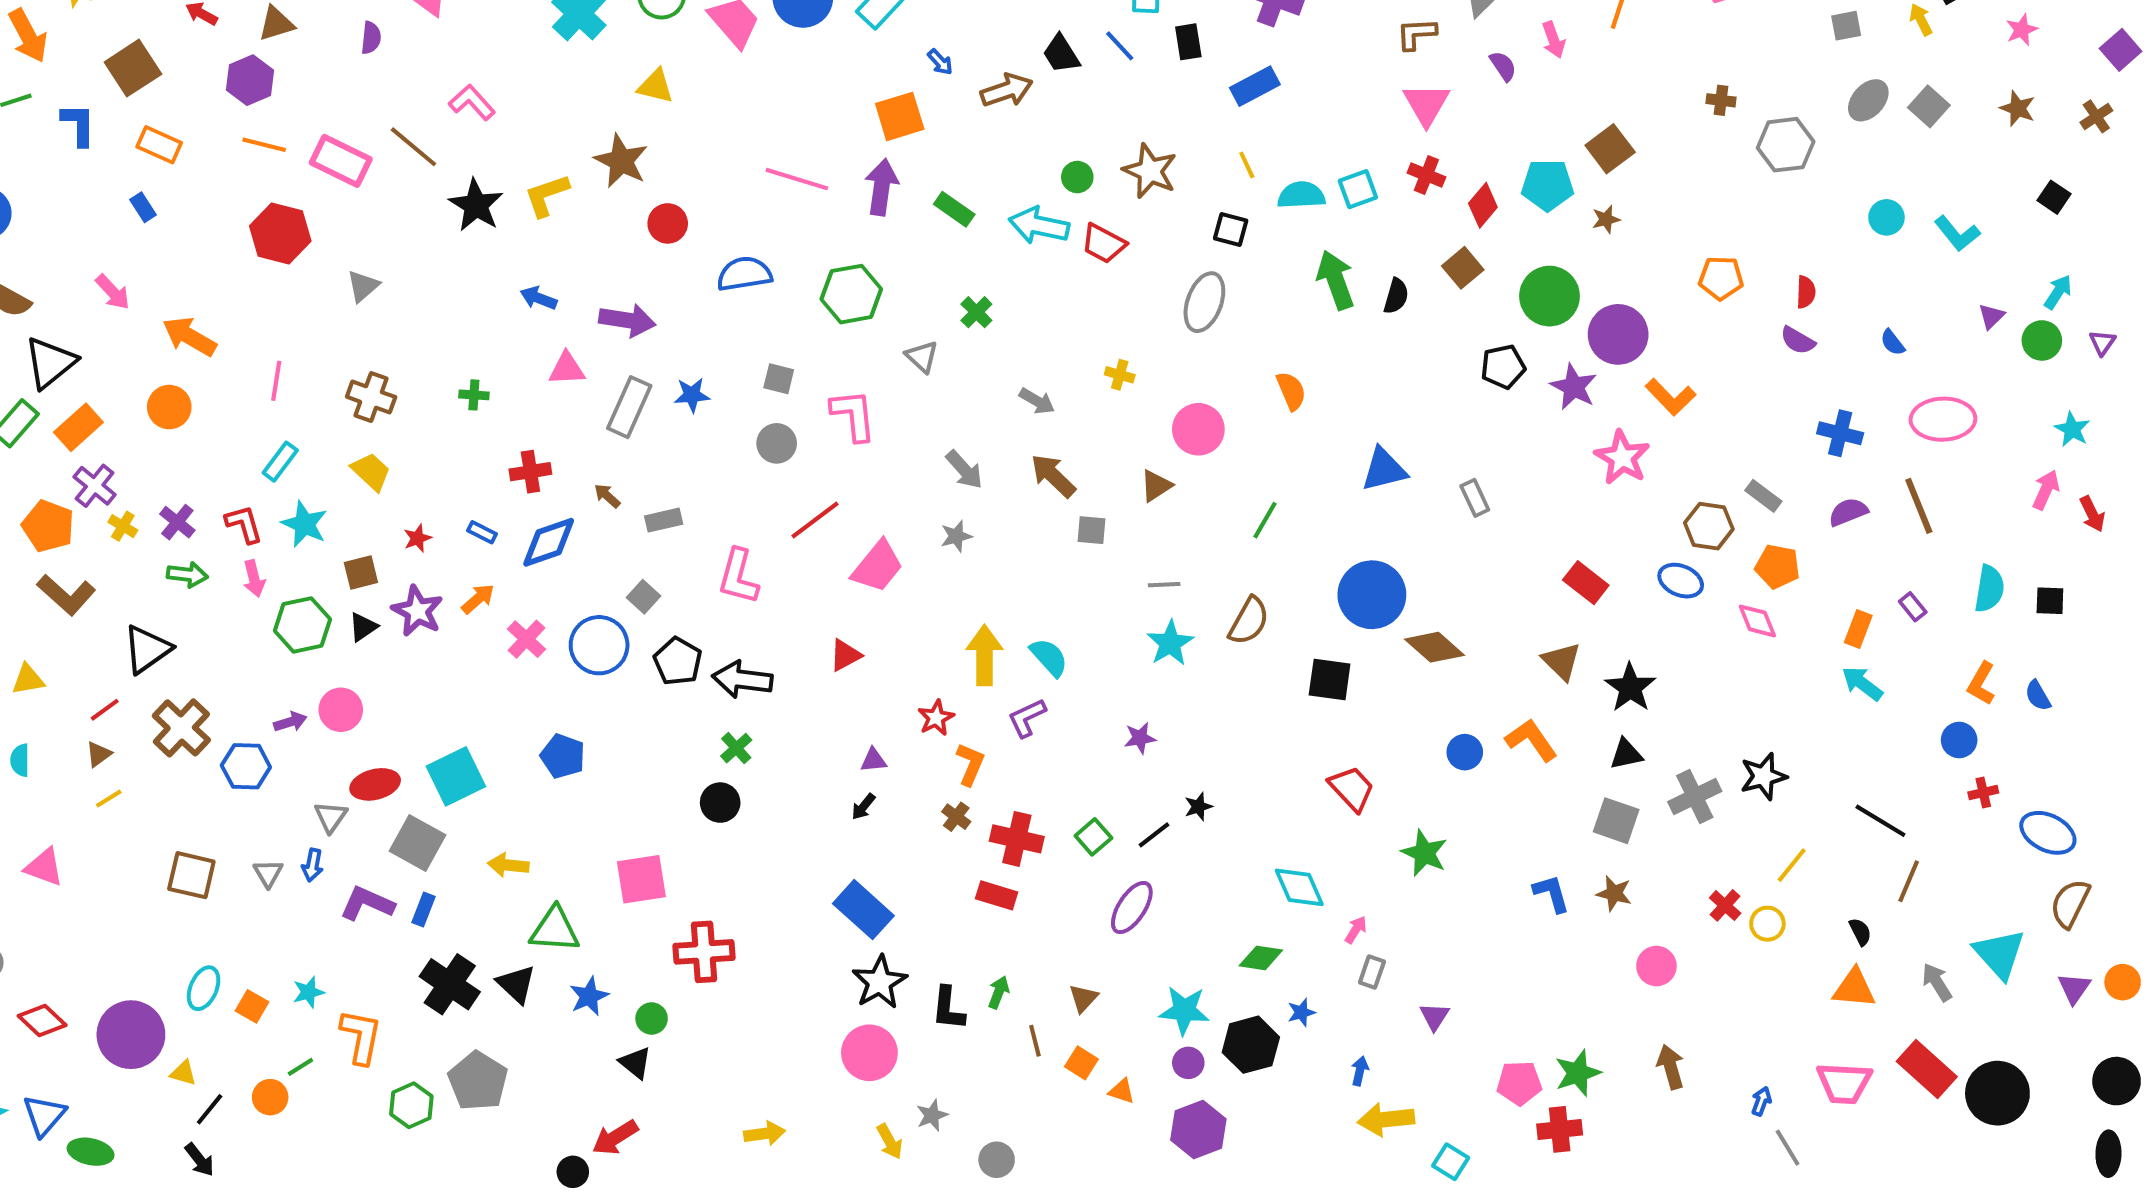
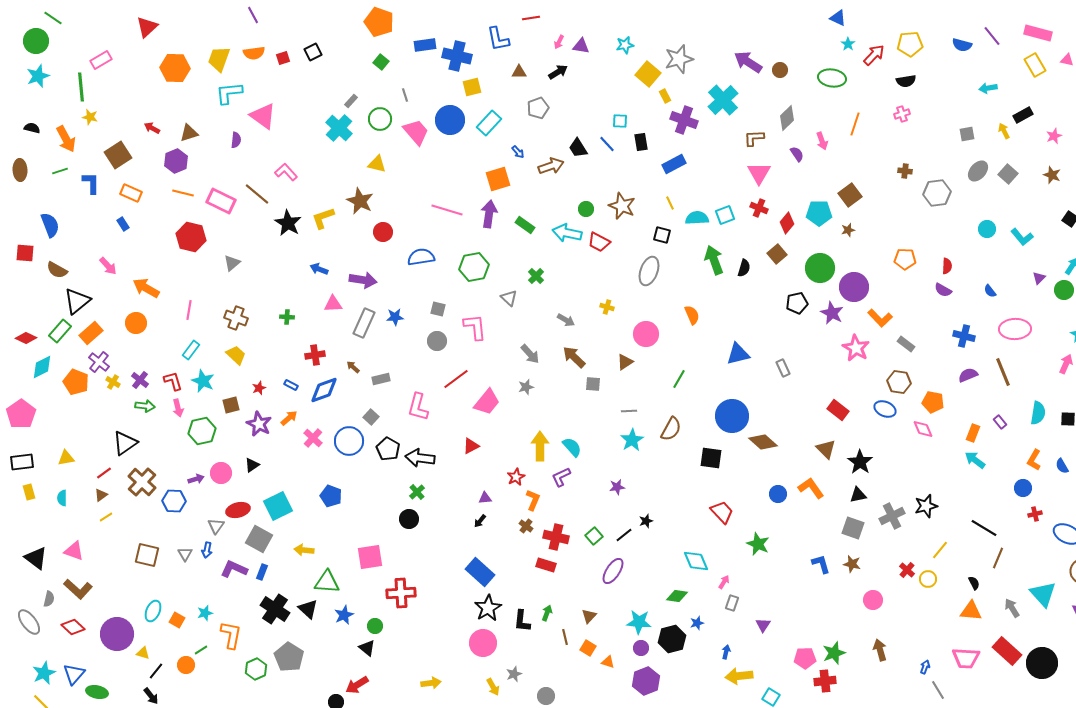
gray rectangle: (1763, 496) -> (906, 344), moved
brown L-shape: (66, 595) -> (78, 589), moved
black triangle: (363, 627) -> (252, 465), moved

